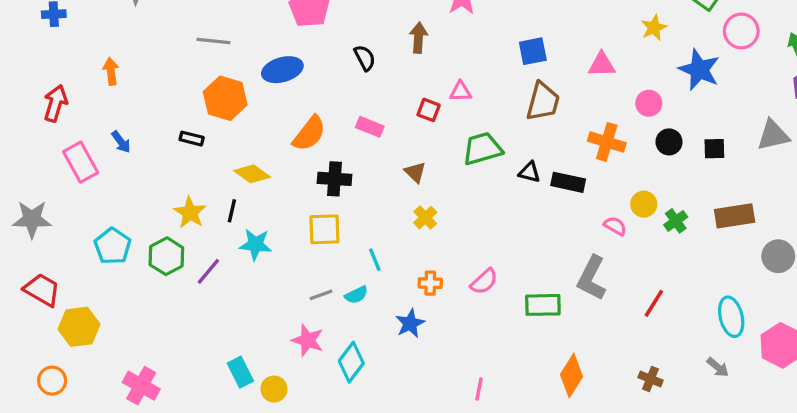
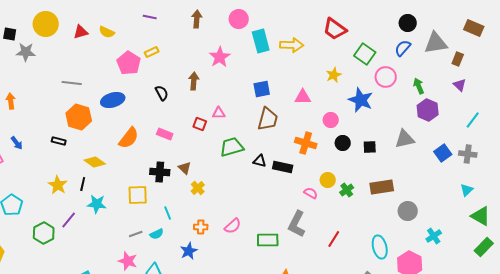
brown triangle: (415, 172) -> (185, 168), moved
black cross: (334, 179) -> (160, 172), moved
green hexagon: (166, 256) -> (44, 233), moved

